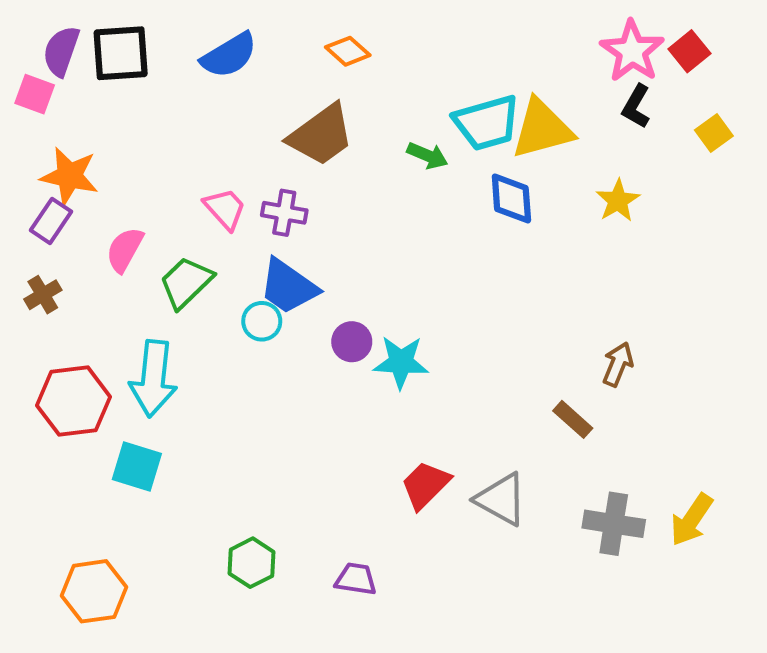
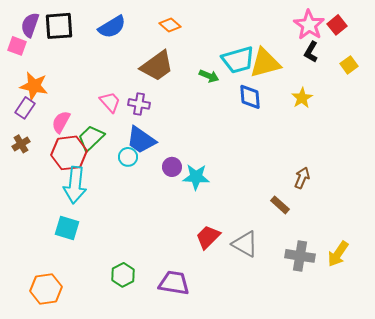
red hexagon: (74, 401) -> (69, 153), moved
purple trapezoid: (356, 579) -> (174, 283), size x1.5

